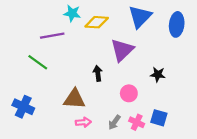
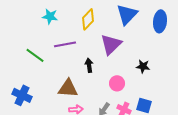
cyan star: (72, 13) -> (50, 16), moved
yellow diamond: (97, 22) -> (88, 19), turned -50
purple line: (52, 36) -> (65, 44), moved

